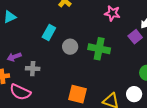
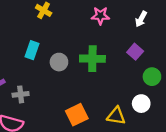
purple square: (135, 37) -> (135, 52), moved
orange square: (78, 94) -> (77, 115), turned -30

